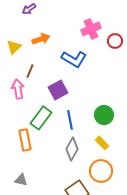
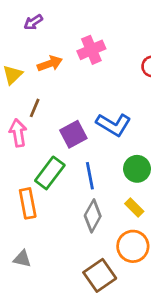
pink cross: (91, 29) -> (91, 50), moved
blue L-shape: (74, 59) -> (113, 125), moved

